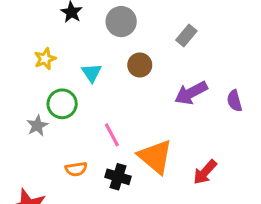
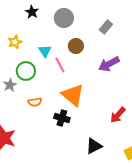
pink line: (112, 135) -> (60, 65), moved
orange triangle: (155, 157) -> (73, 95), moved
orange semicircle: (76, 169) -> (35, 102), moved

